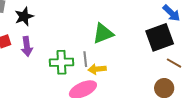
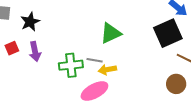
gray line: (85, 59) -> (95, 60), turned -70

